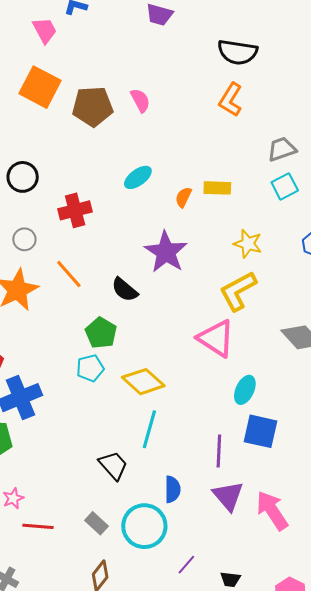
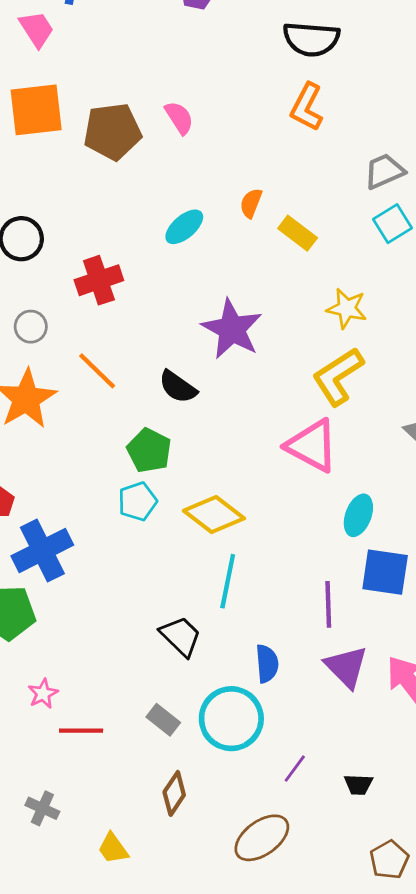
orange square: (40, 87) -> (36, 110), turned -30
yellow rectangle: (217, 188) -> (298, 233), turned 40
orange semicircle: (183, 197) -> (251, 203), moved

